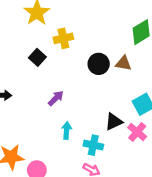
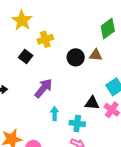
purple arrow: (56, 98) -> (43, 88), size x1.5
black triangle: (114, 122) -> (92, 103), turned 35

